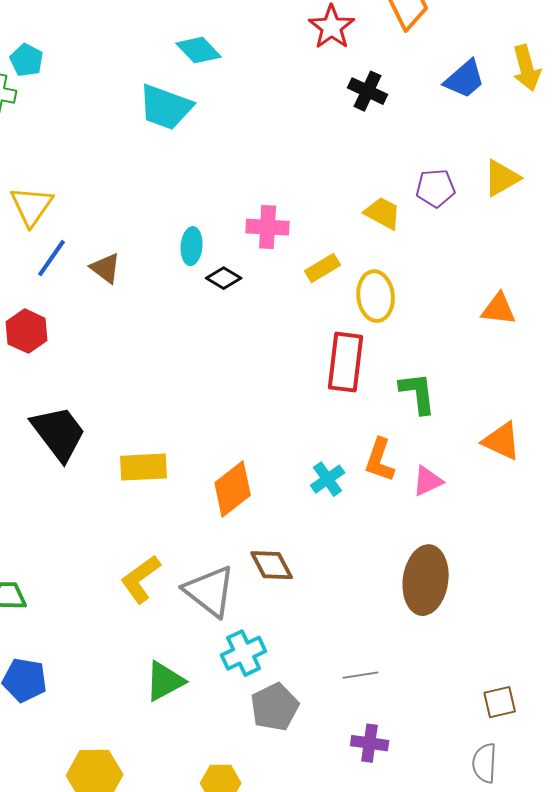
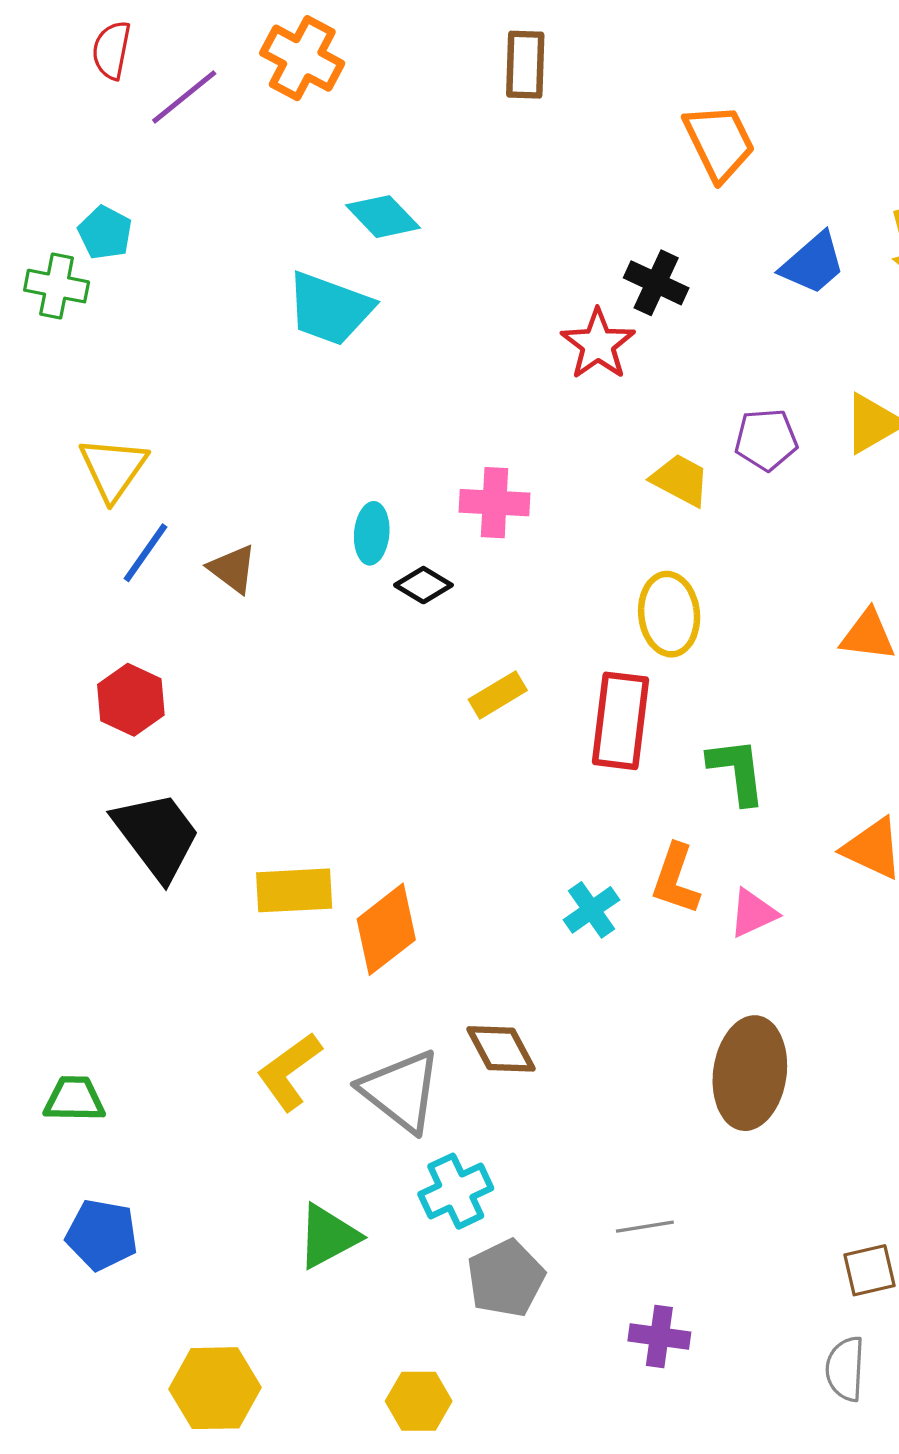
red star: (332, 27) -> (598, 344), moved
yellow rectangle: (323, 268) -> (498, 695), moved
red hexagon: (27, 331) -> (131, 700), moved
orange diamond: (233, 489) -> (386, 929), moved

